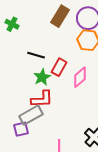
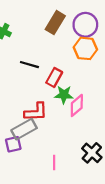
green star: (42, 77) -> (64, 95), moved, turned 30
pink diamond: (80, 77) -> (77, 105), moved

